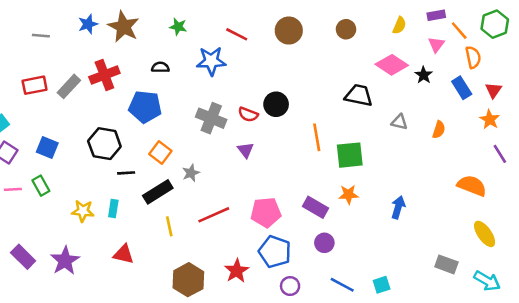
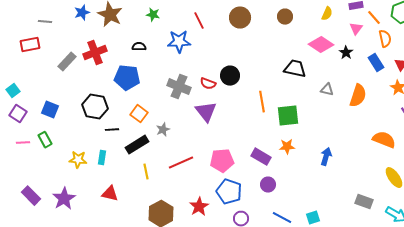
red line: (237, 34) -> (199, 21), turned 36
red rectangle: (35, 85) -> (30, 45), moved
orange semicircle: (439, 130) -> (358, 96), size x1.6
purple triangle: (246, 150) -> (206, 112), size x1.6

